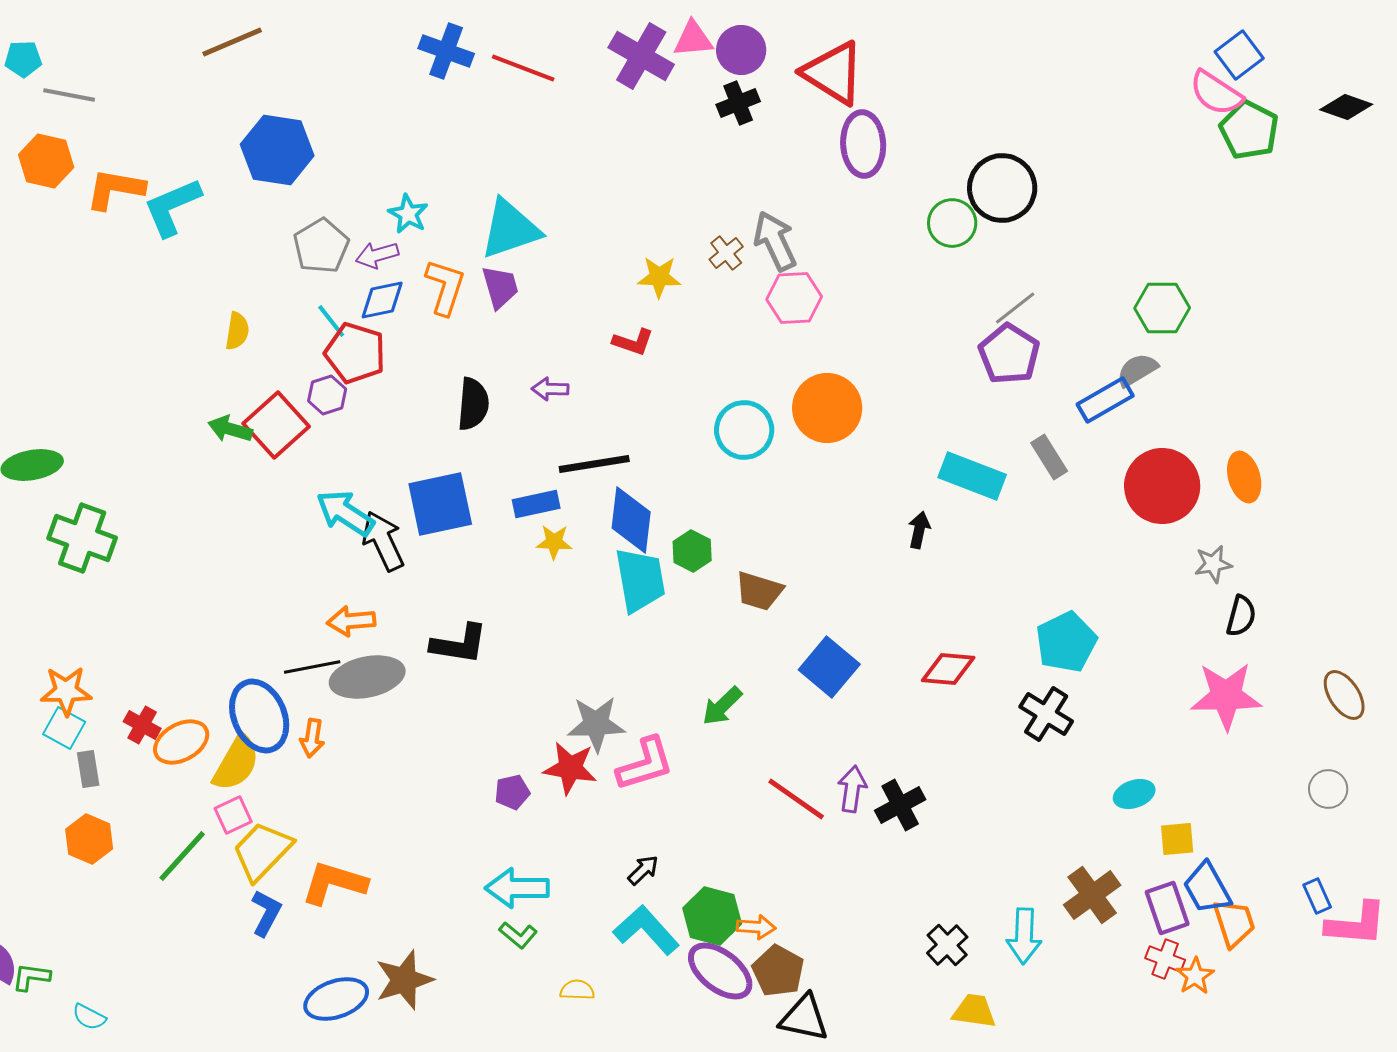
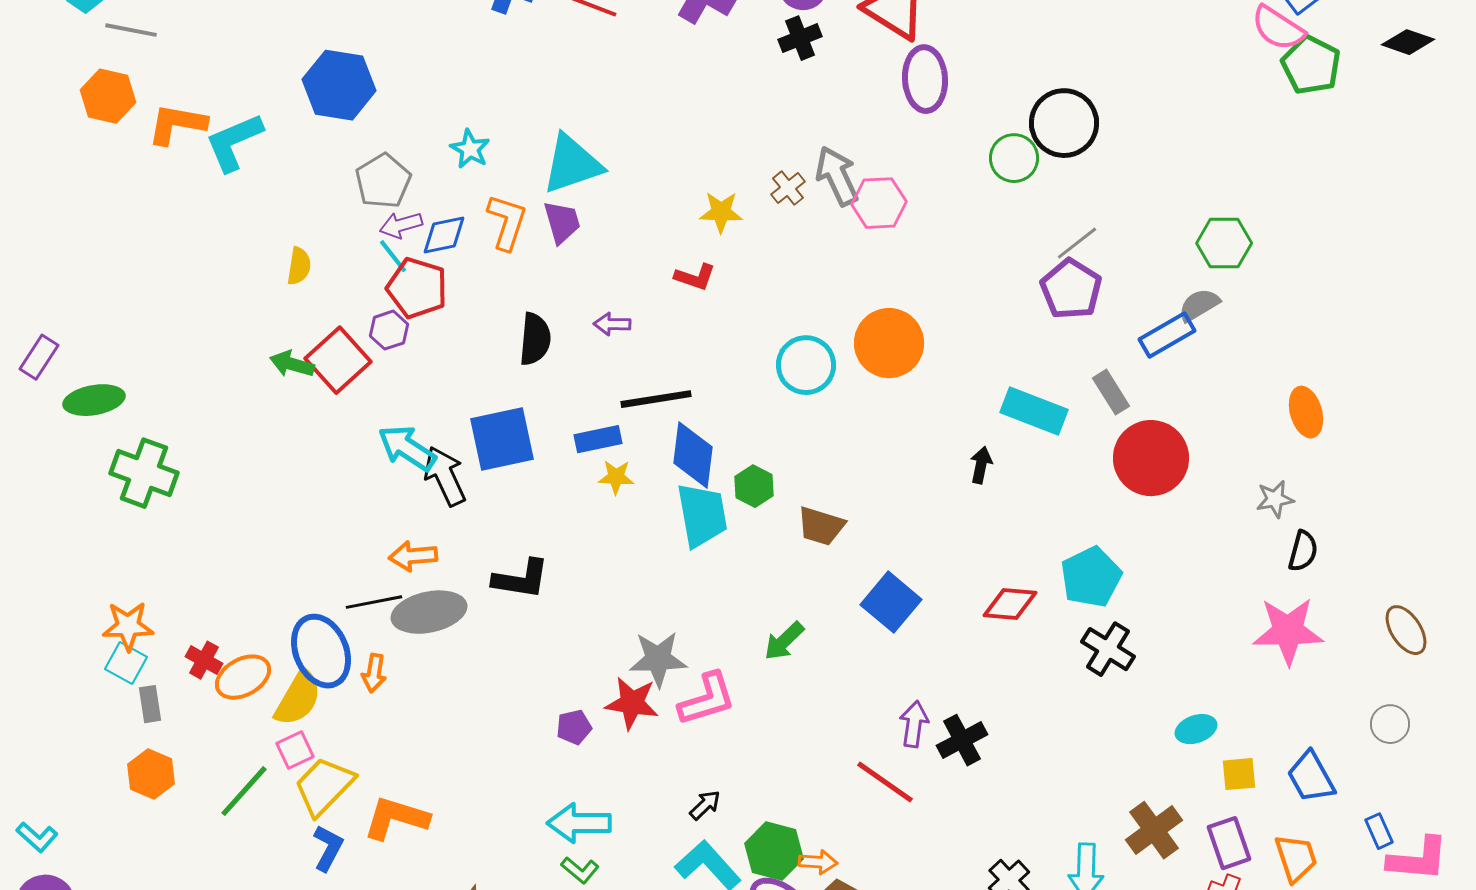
purple arrow: (377, 255) -> (401, 225), moved
pink hexagon: (794, 298) -> (879, 203), moved
red circle: (1162, 486) -> (1151, 458), moved
cyan pentagon: (1066, 642) -> (1091, 577), moved
red line: (796, 799) -> (885, 782), moved
blue trapezoid: (1207, 888) -> (1311, 777), moved

